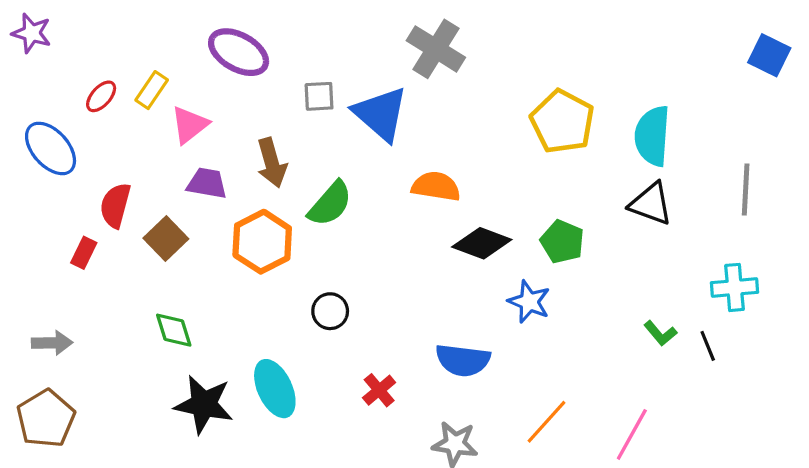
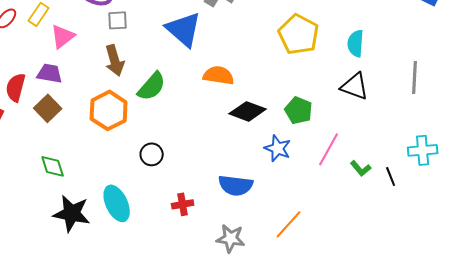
gray square: (319, 96) -> (118, 20), moved
cyan semicircle: (652, 136) -> (356, 43), size x0.7
purple trapezoid: (207, 183) -> (50, 73), moved
cyan cross: (735, 287) -> (423, 150), moved
red cross: (379, 390) -> (183, 204), turned 30
pink line: (632, 434) -> (329, 149), moved

